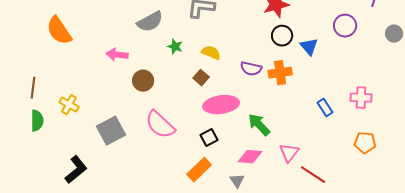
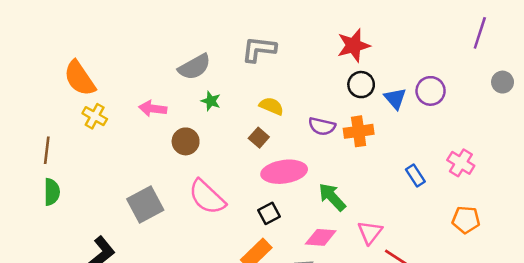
purple circle: (345, 26) -> (431, 91), moved
green star: (175, 47) -> (211, 101), moved
pink cross: (361, 98) -> (461, 163), turned 30
yellow cross: (69, 105) -> (95, 116), moved

